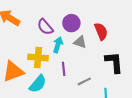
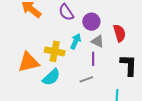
purple semicircle: (45, 27) -> (66, 12), moved
purple line: (64, 69) -> (93, 59), moved
gray line: (84, 81) -> (86, 79), moved

